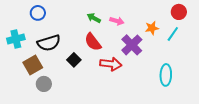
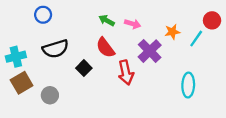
red circle: (179, 12) -> (212, 20), moved
cyan cross: (16, 39) -> (16, 57), moved
red arrow: (111, 64) -> (126, 73), turned 70
brown square: (33, 65) -> (22, 83), moved

